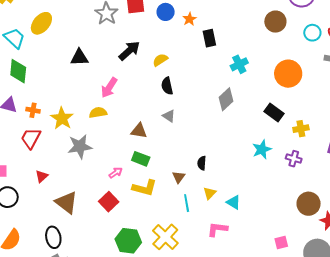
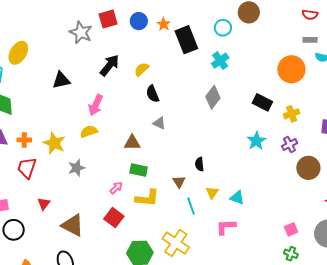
cyan circle: (312, 33) -> (223, 28), moved
black rectangle: (209, 38) -> (186, 40), size x1.5
orange circle: (288, 74) -> (291, 69), moved
gray star: (80, 146) -> (76, 168), size x0.7
purple cross: (294, 159) -> (289, 145), turned -35
brown circle: (309, 204) -> (308, 168), moved

